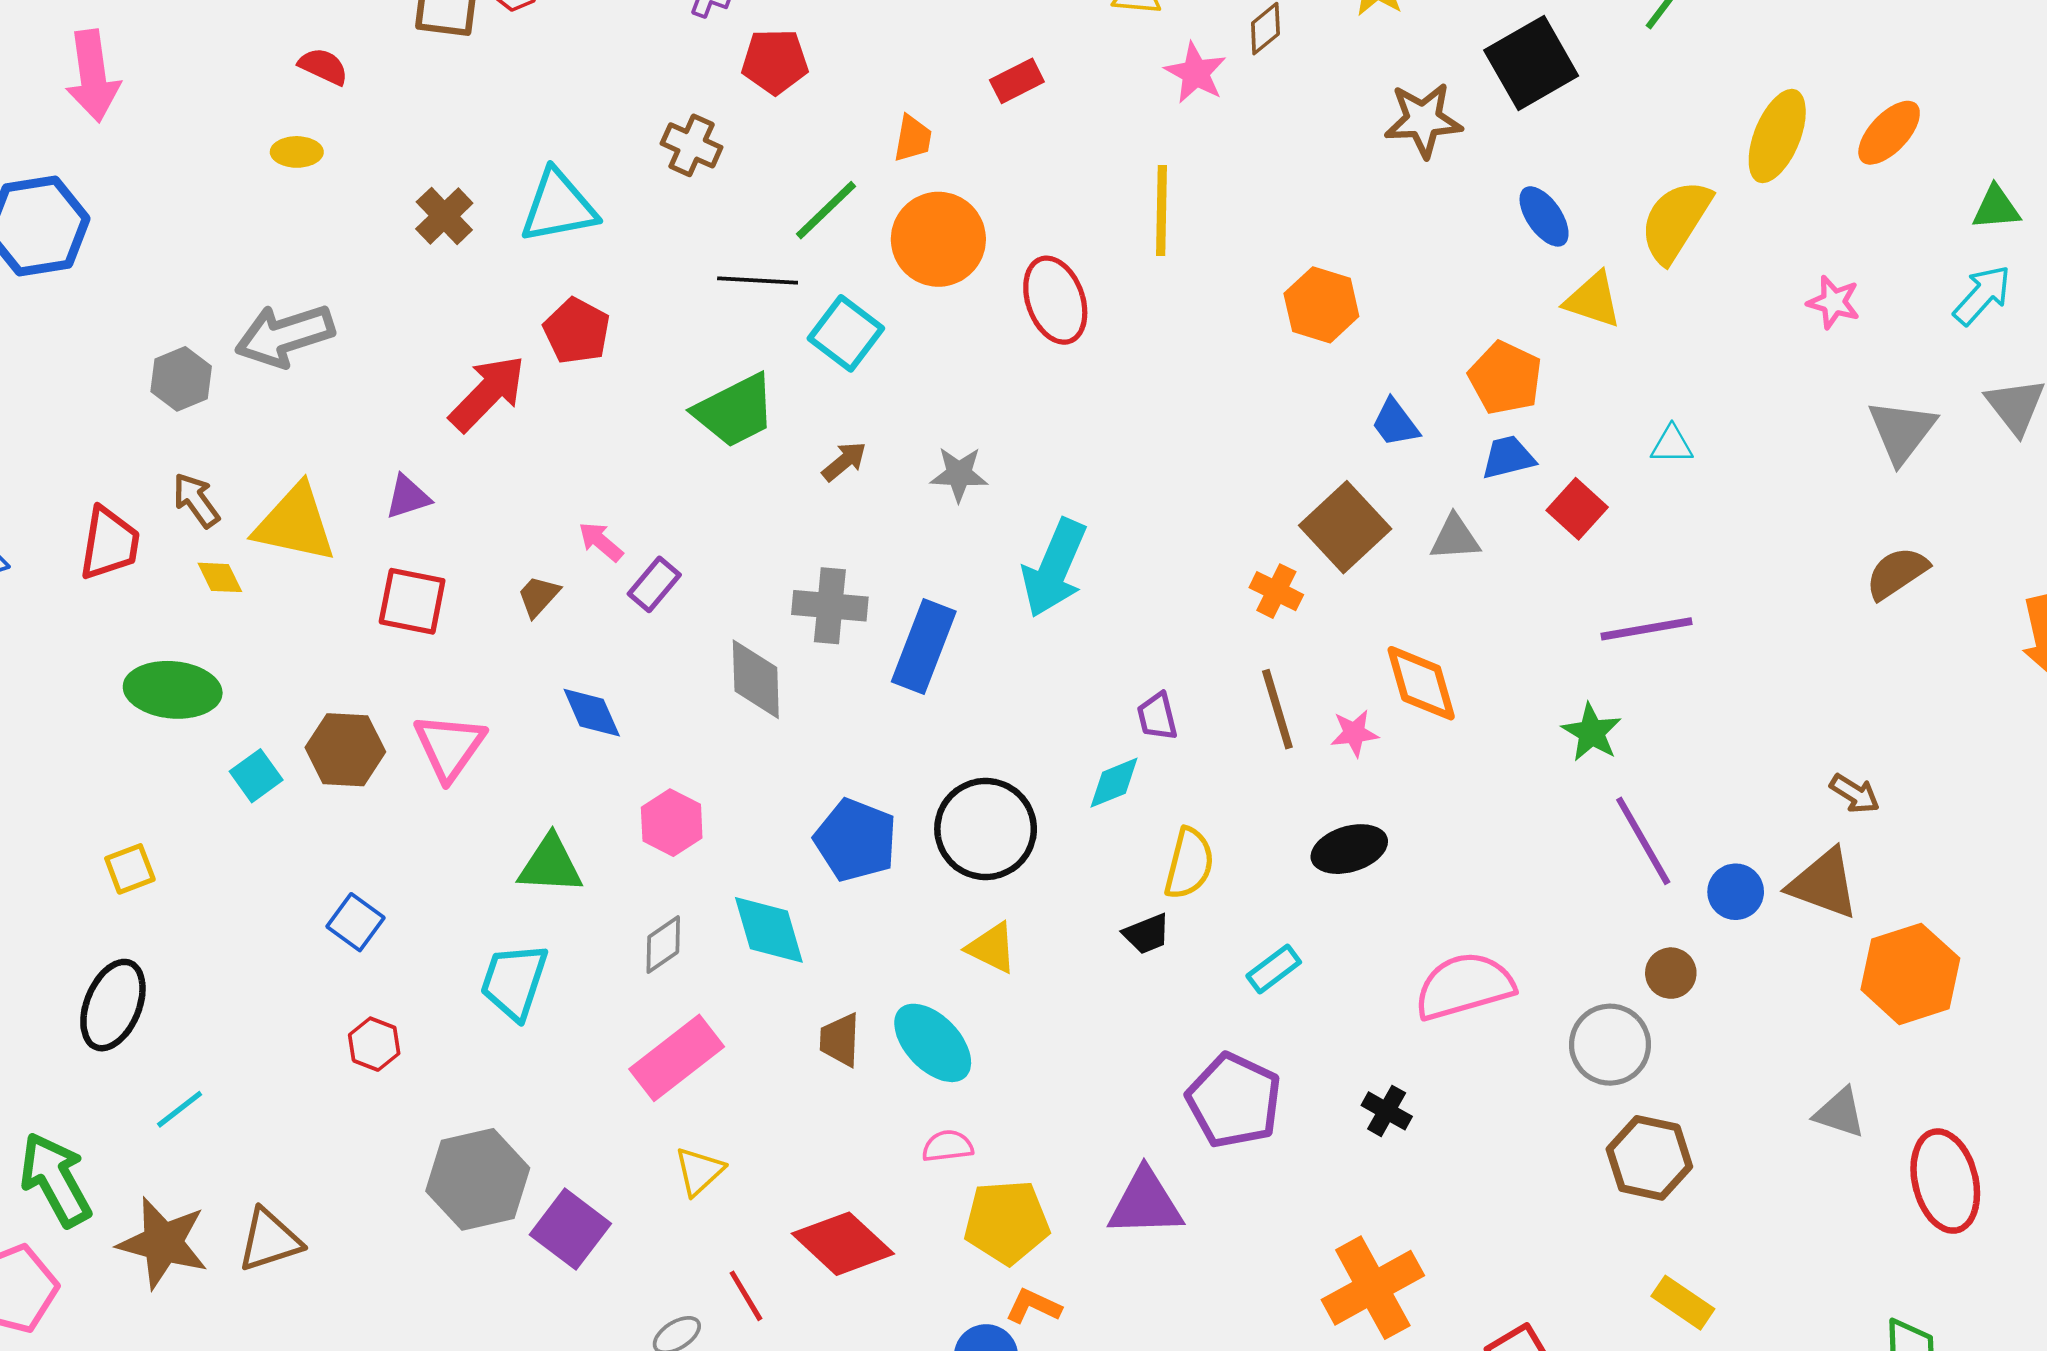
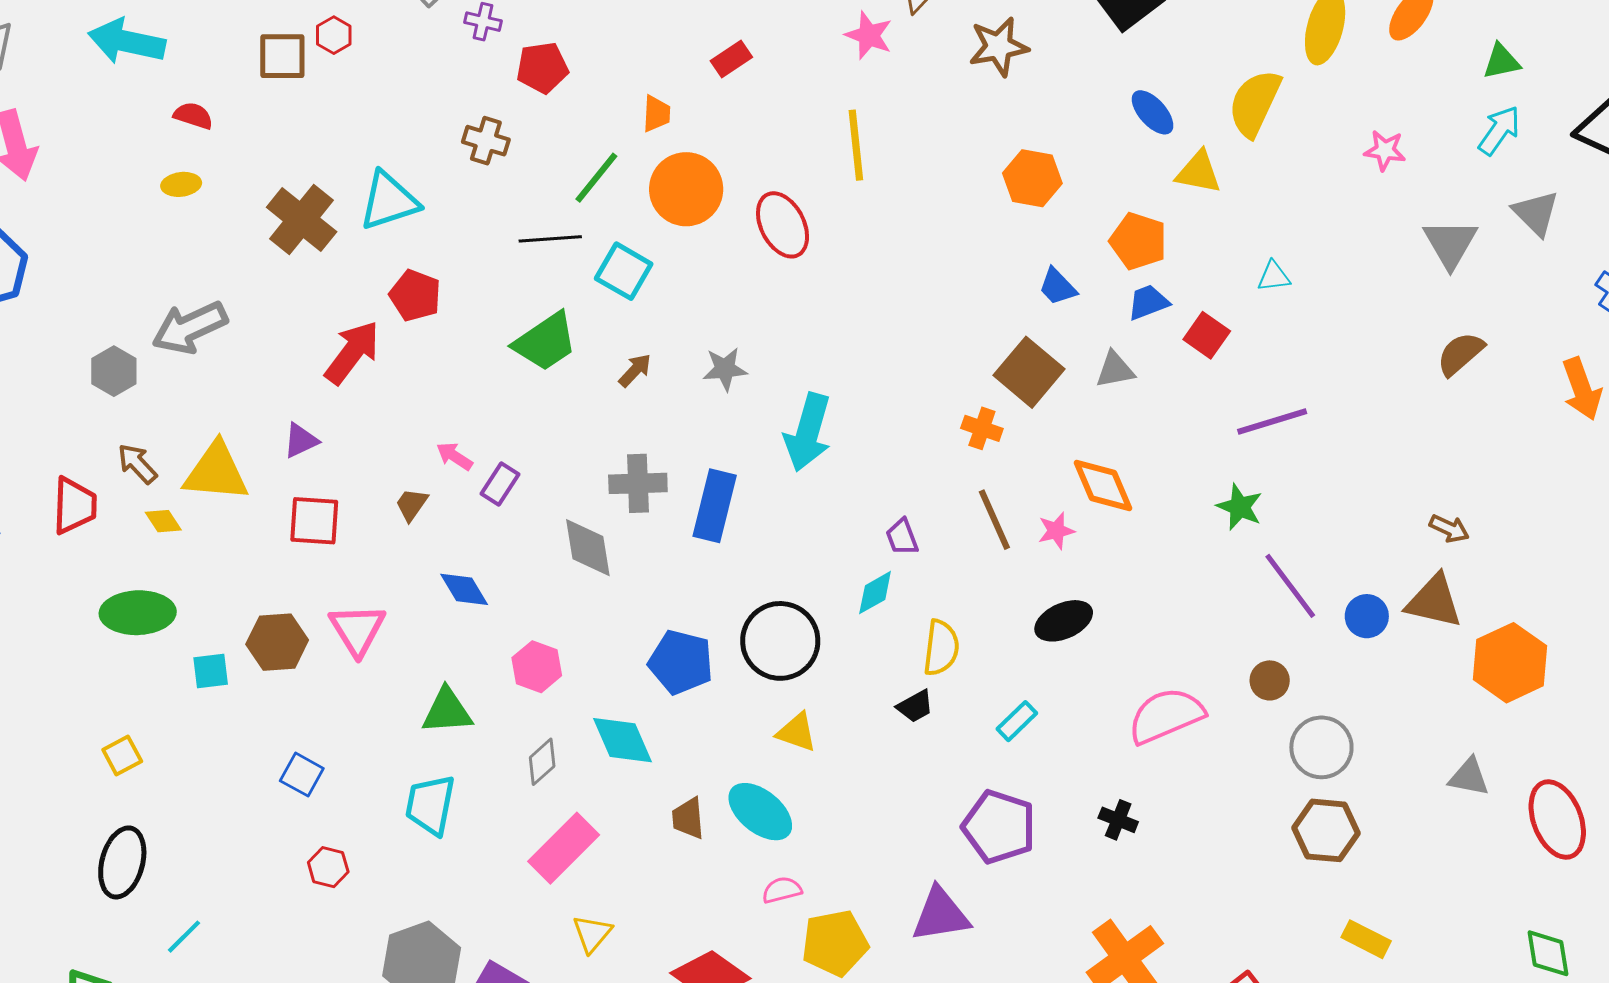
brown star: (1423, 120) -> (999, 47), moved
brown cross: (444, 216) -> (302, 220), size x1.5
orange hexagon: (1321, 305) -> (1032, 178), moved
cyan square: (256, 776) -> (211, 671), turned 36
brown circle: (1671, 973) -> (1270, 680), moved
gray circle: (1610, 1045) -> (1321, 747), moved

